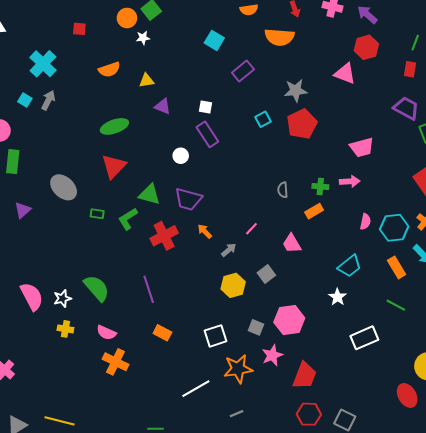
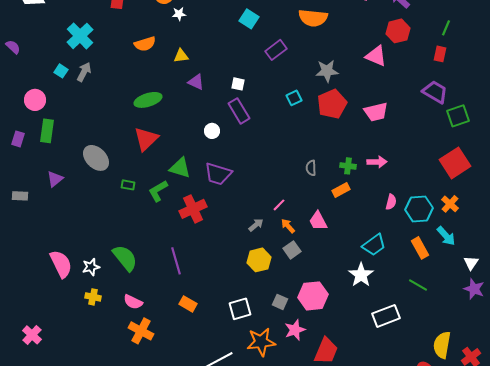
pink trapezoid: (362, 147) -> (376, 112), moved
orange arrow: (205, 231) -> (288, 226), moved
white star: (337, 297) -> (361, 275), size x1.4

